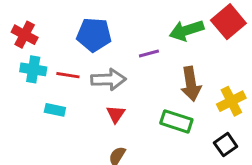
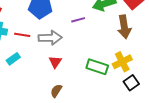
brown arrow: (191, 84) -> (124, 27), moved
yellow cross: (231, 101) -> (122, 62), moved
cyan rectangle: (55, 110) -> (13, 59), turned -48

